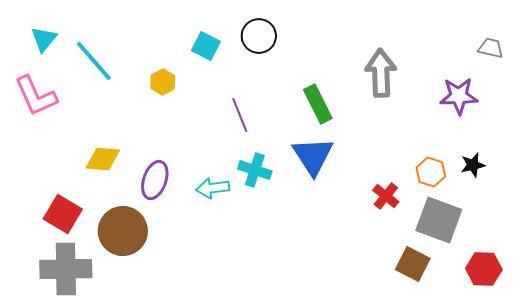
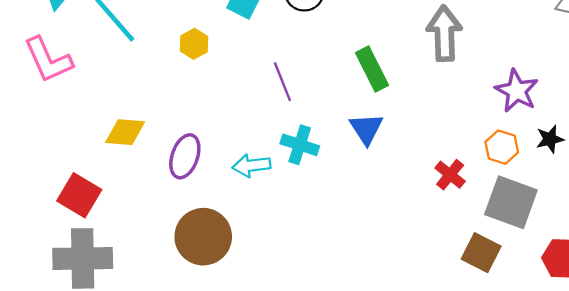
purple star: (459, 96) -> (517, 91), moved, turned 30
blue triangle: (313, 156) -> (366, 129), size x0.7
brown circle: (123, 231) -> (203, 237), moved

